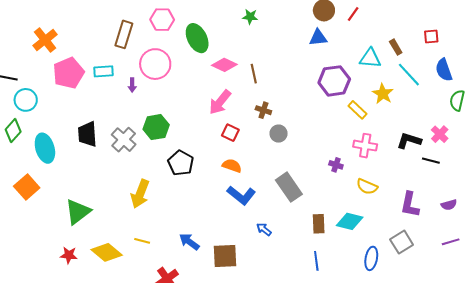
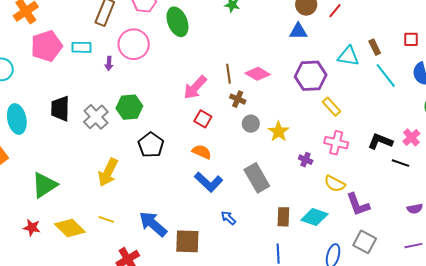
pink diamond: (224, 65) -> (258, 74), moved
brown line: (254, 74) -> (229, 74), moved
yellow star: (383, 94) -> (279, 132), moved
purple L-shape: (410, 205) -> (358, 205), moved, turned -36
blue arrow: (189, 242) -> (153, 224), size x1.4
gray square: (402, 242) -> (365, 242), turned -35

